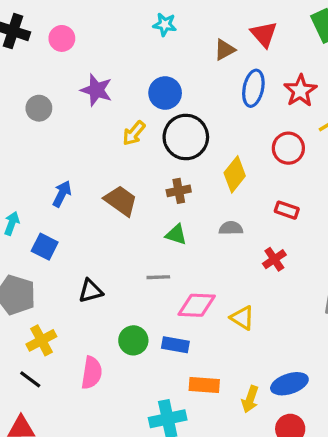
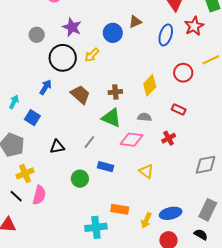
brown triangle: (225, 50) -> (135, 22), moved
red star: (300, 91) -> (194, 26), moved
black circle: (186, 137) -> (63, 58), moved
green triangle: (176, 234) -> (111, 118), size x1.5
gray line: (158, 277) -> (89, 142), moved, turned -56
pink diamond: (197, 305) -> (131, 140), moved
blue rectangle: (175, 345) -> (105, 167), moved
pink semicircle: (92, 373) -> (39, 195), moved

